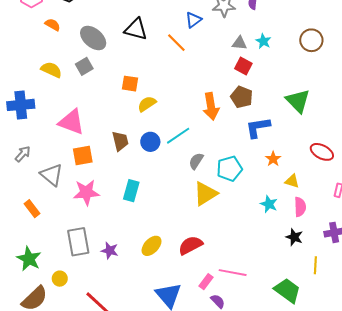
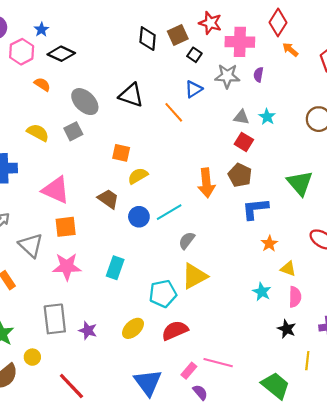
brown trapezoid: (120, 141) -> (108, 199), moved, turned -45
cyan pentagon: (229, 169) -> (163, 294), moved

